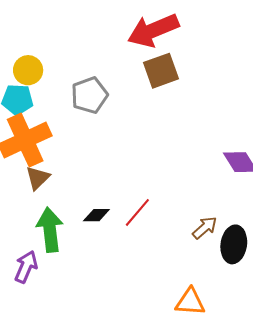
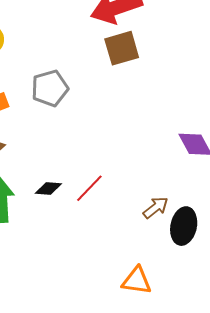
gray pentagon: (89, 95) -> (50, 88), moved

